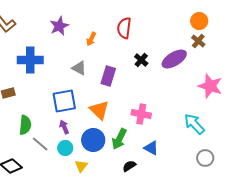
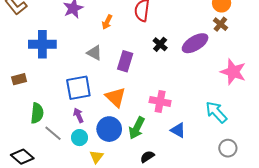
blue triangle: (151, 148) -> (178, 130), moved

